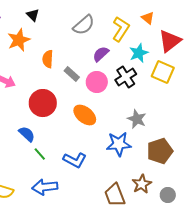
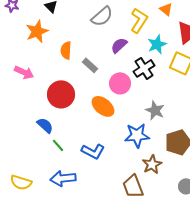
pink circle: (97, 82) -> (120, 83), moved
brown star: (142, 184) -> (152, 164), moved

